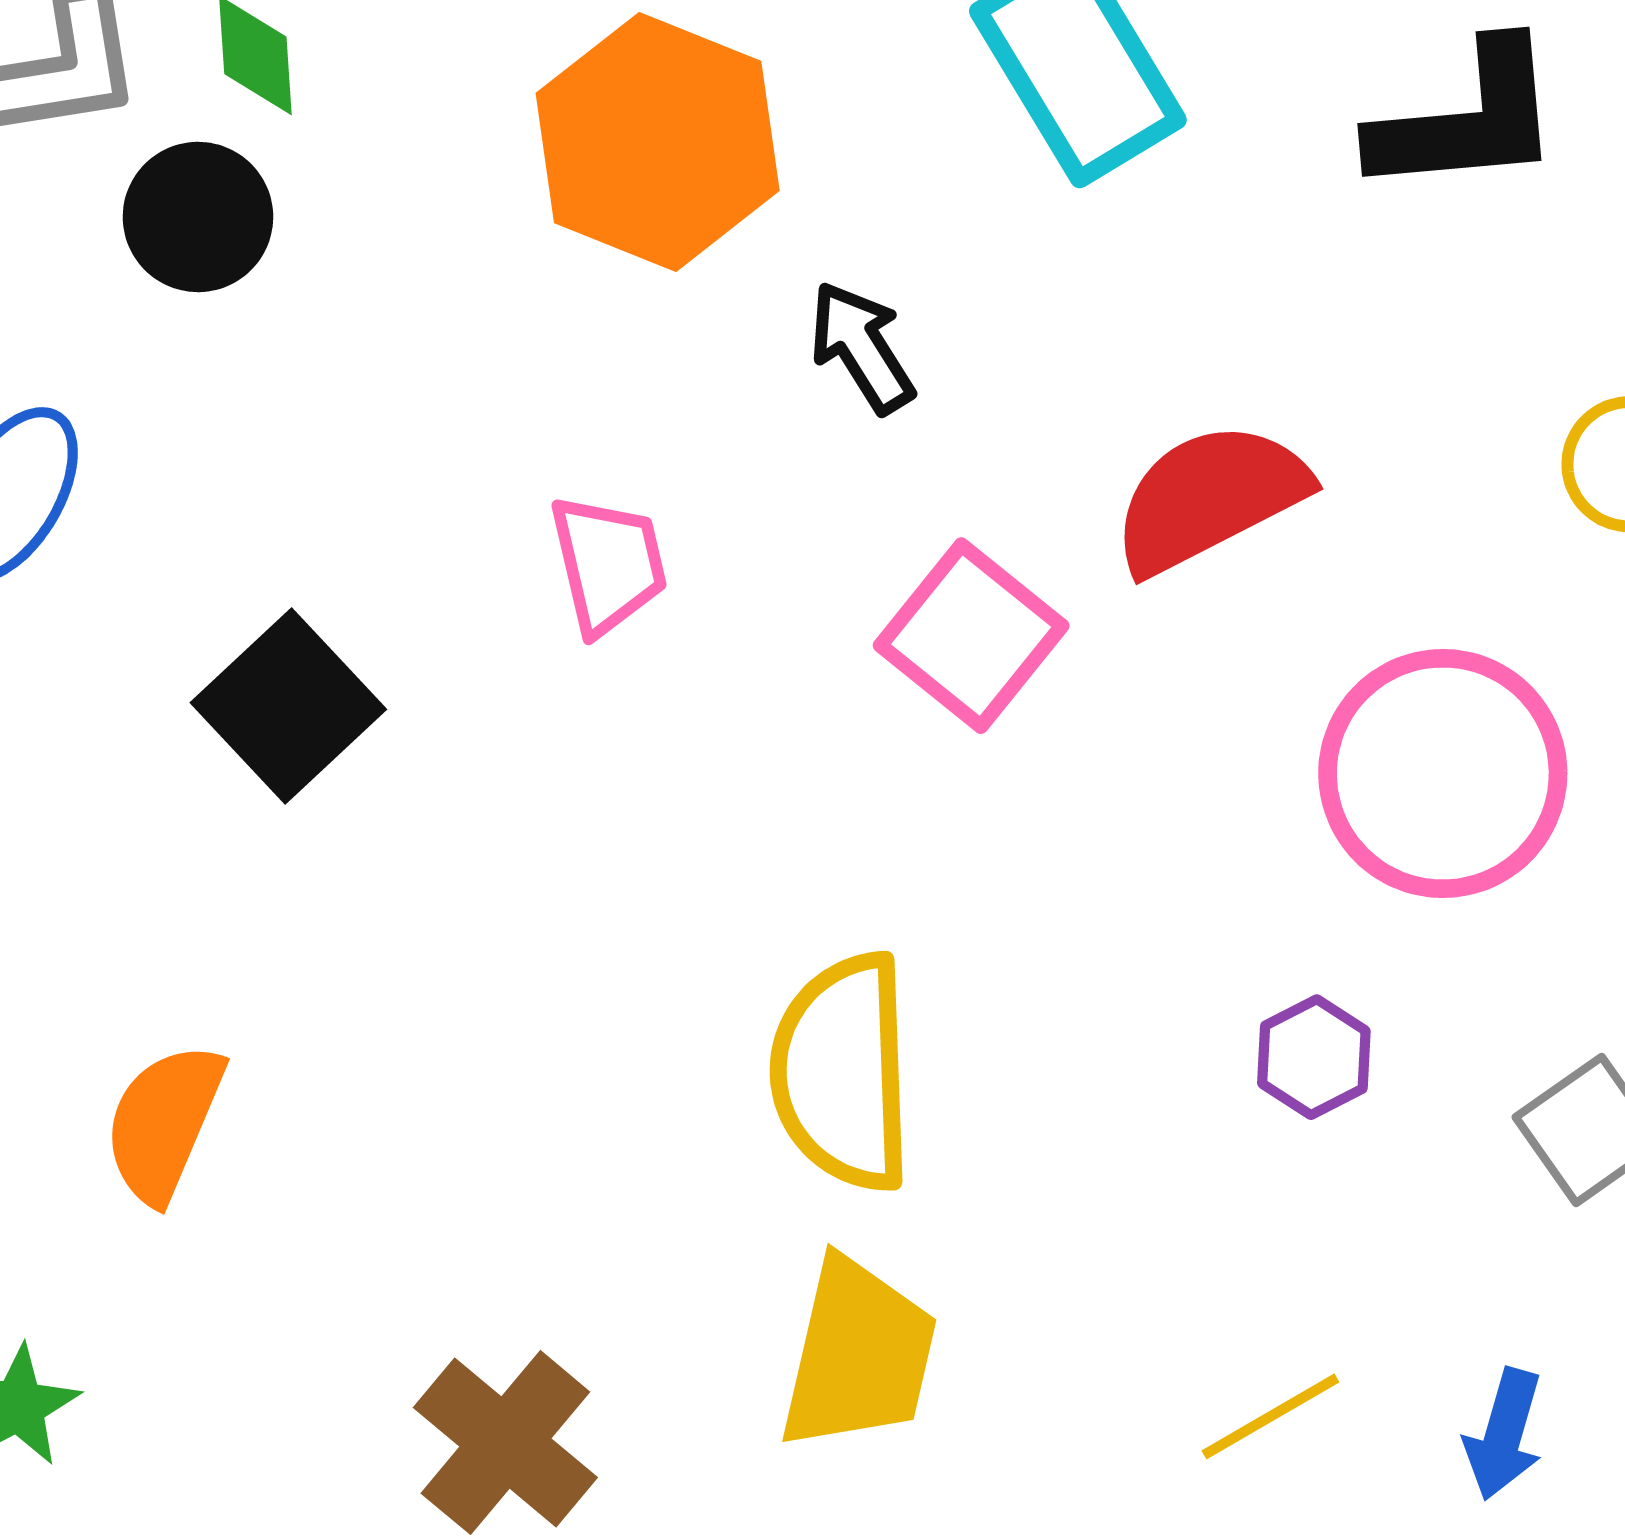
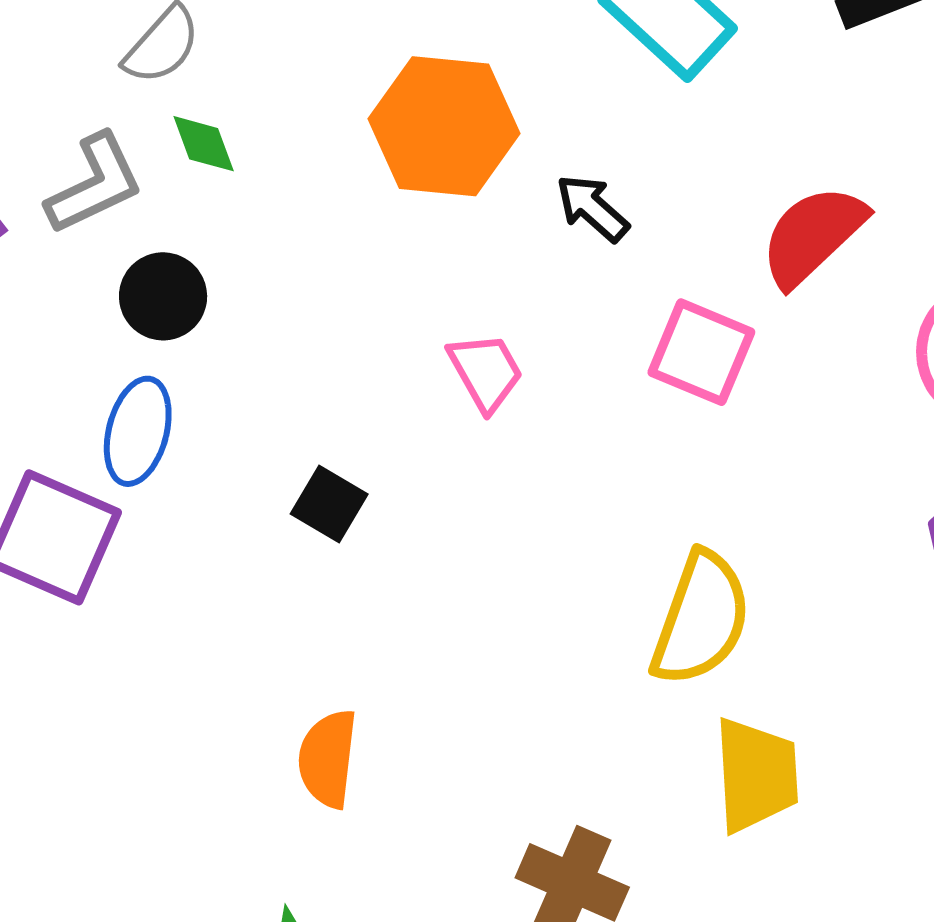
black circle: (198, 217) -> (163, 296), moved
black square: (288, 706) -> (329, 504), size x0.7
yellow semicircle: (843, 1072) -> (701, 619), turned -142

